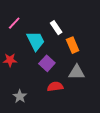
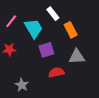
pink line: (14, 23) -> (11, 21), moved
purple square: (47, 63) -> (46, 50), turned 35

